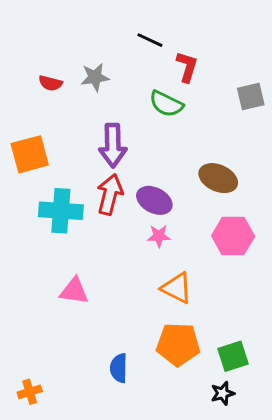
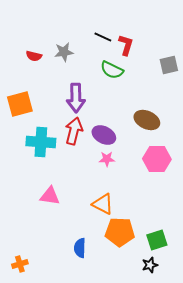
black line: (150, 40) -> (103, 37), moved
orange triangle: (177, 288) -> (103, 204), moved

